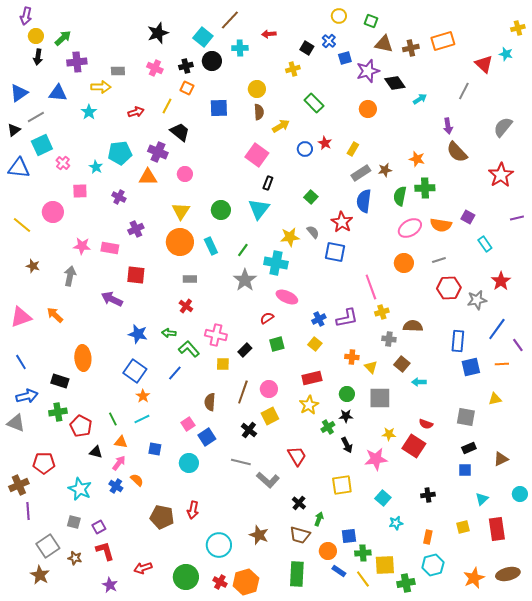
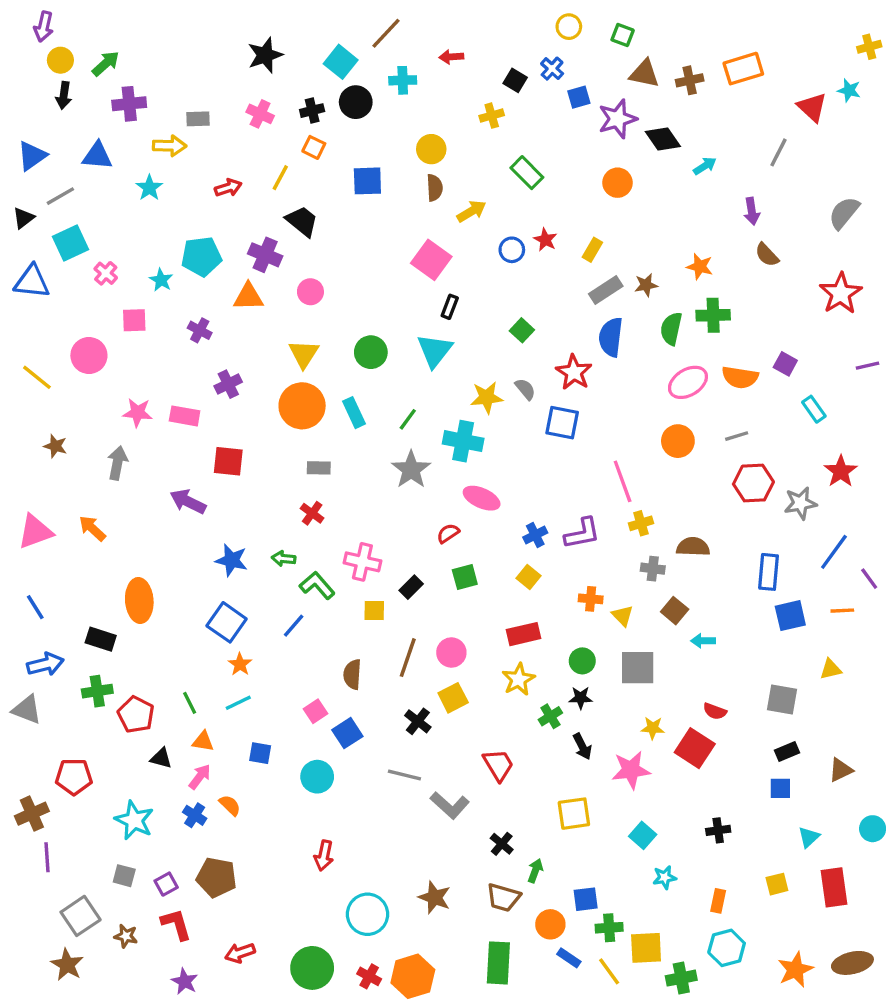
brown semicircle: (457, 152) -> (767, 255), size x0.7
brown pentagon: (162, 517) -> (216, 877), moved

